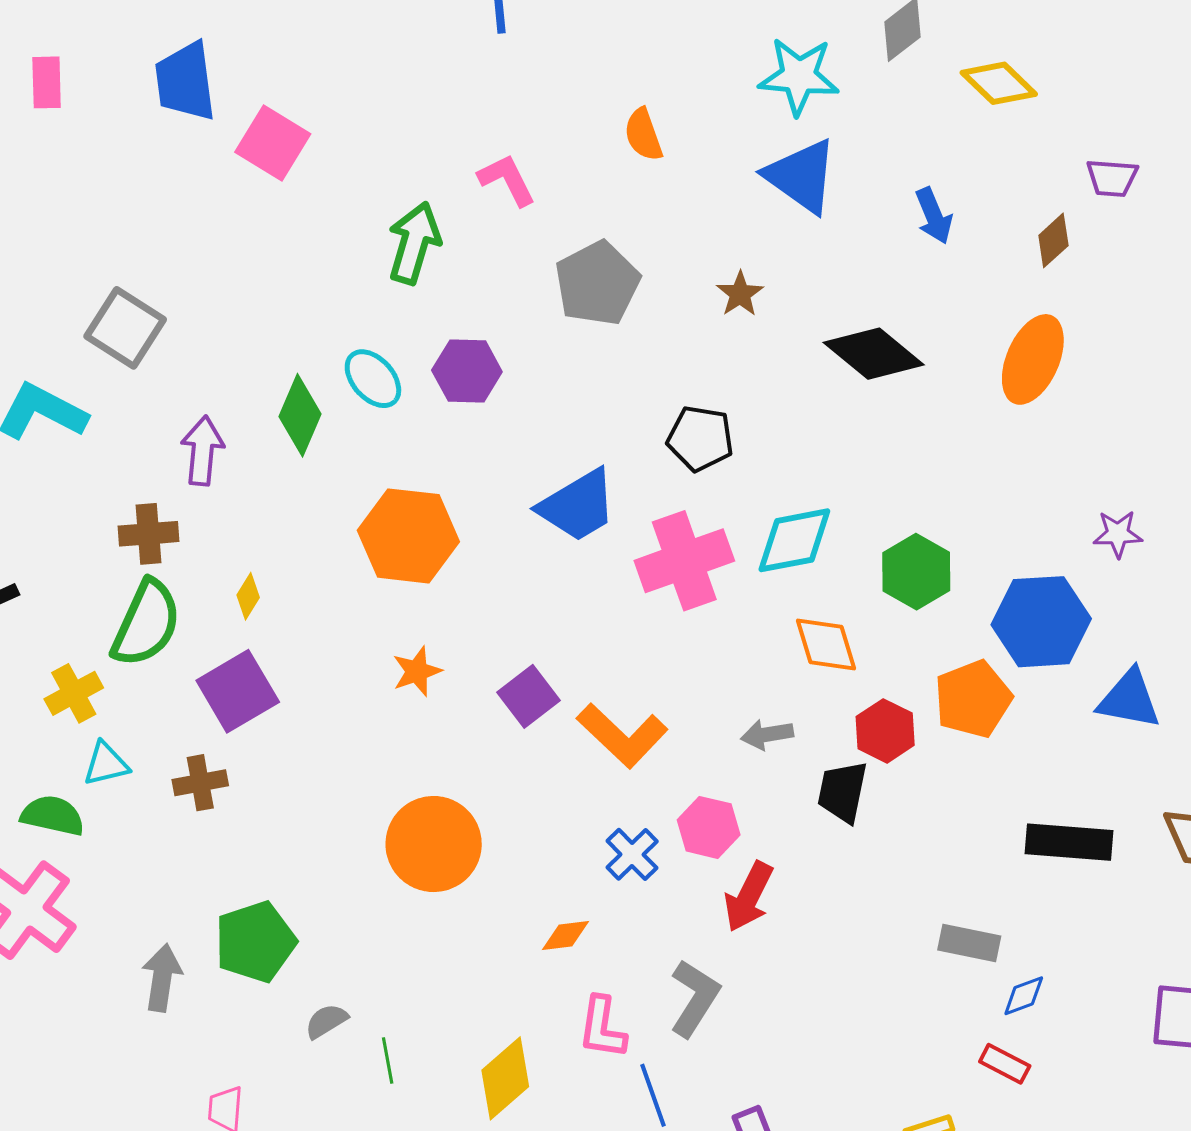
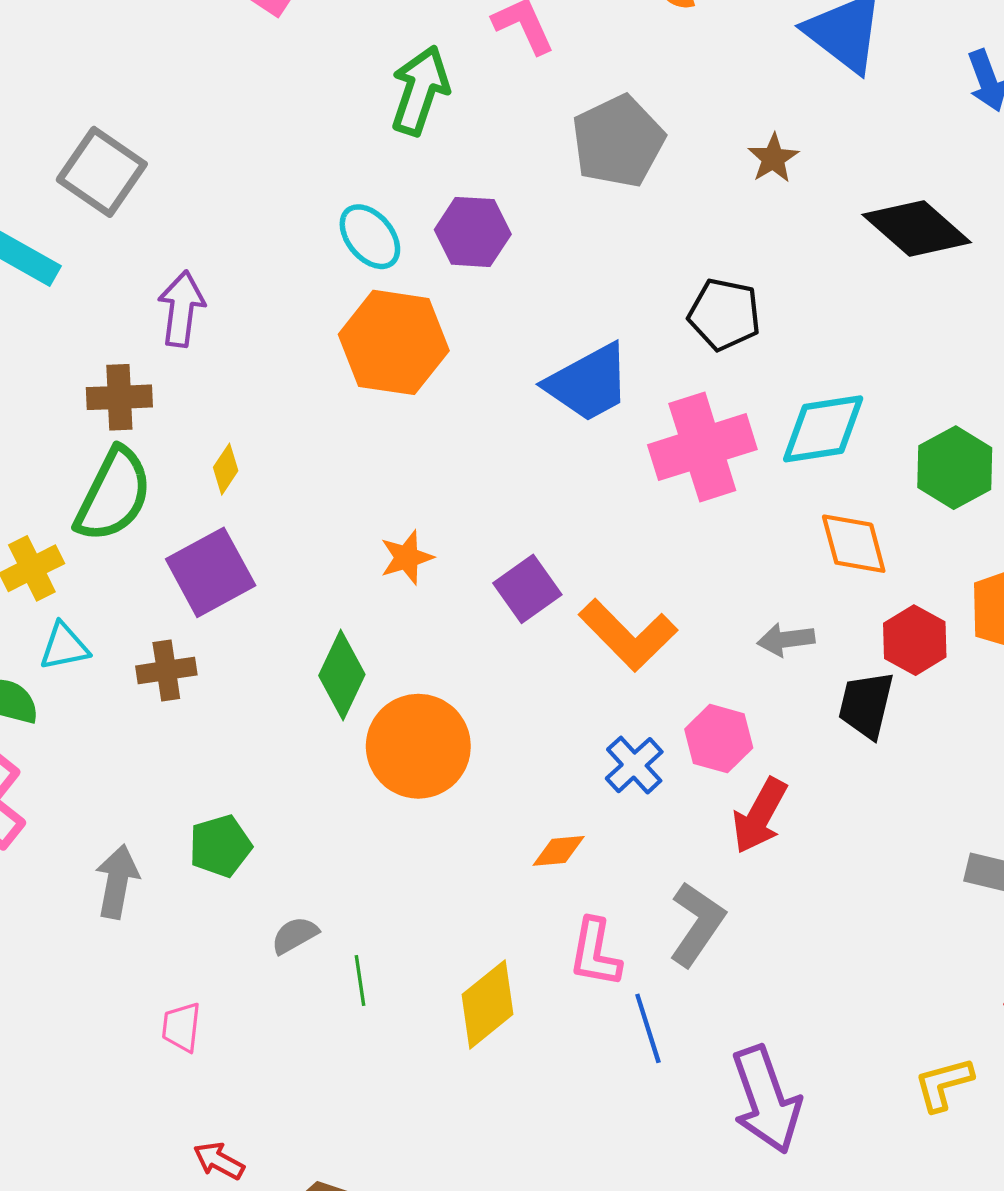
green diamond: (300, 415) -> (342, 675), moved
orange hexagon: (408, 536) -> (394, 342), moved
green pentagon: (255, 942) -> (220, 846), size x0.7

